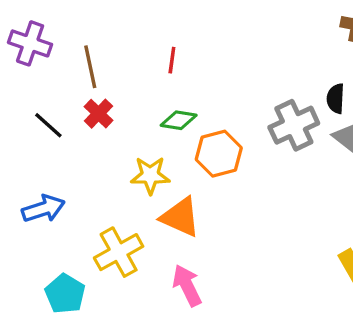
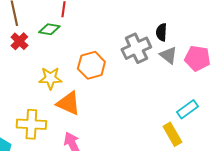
green diamond: (179, 120) -> (49, 29), moved
yellow cross: (119, 252) -> (31, 124), turned 32

